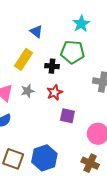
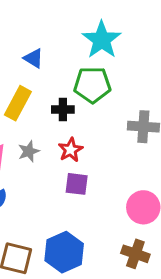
cyan star: (81, 24) -> (102, 40), size x1.4
purple square: (67, 116) -> (77, 184), moved

